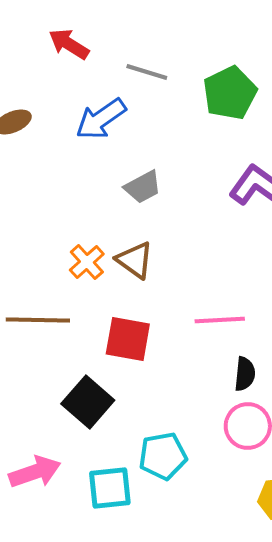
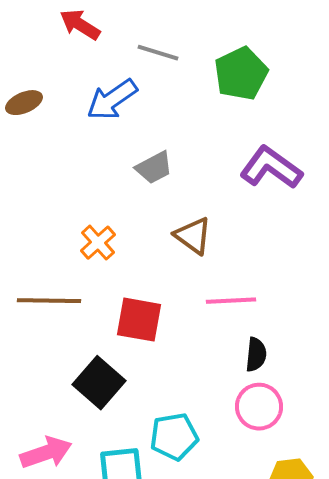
brown triangle: (135, 260) -> (193, 236), moved

